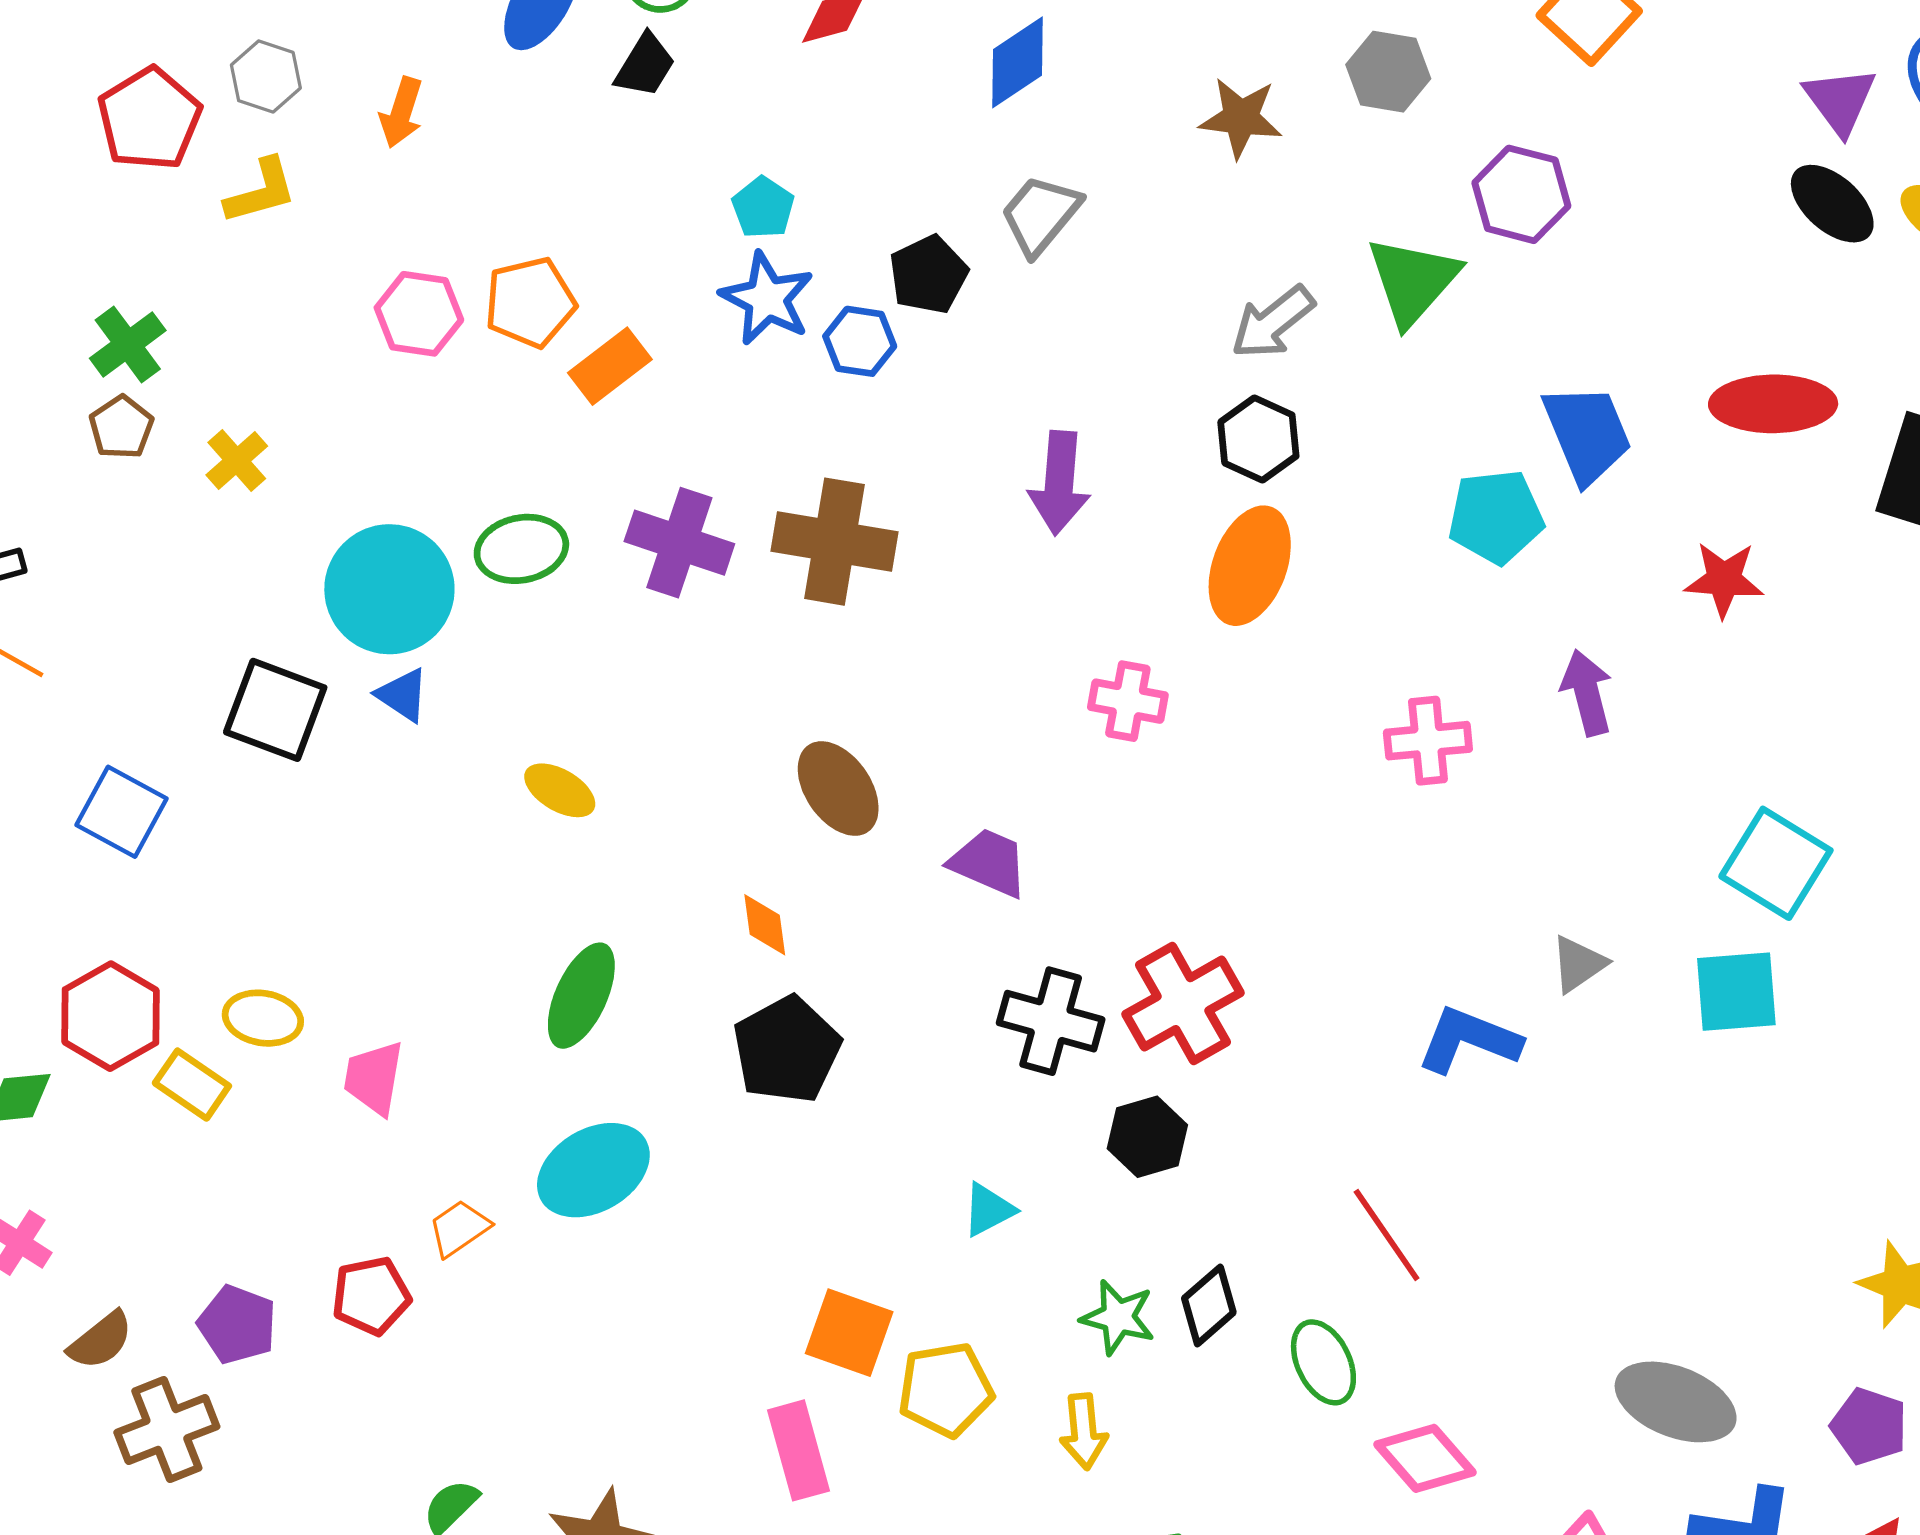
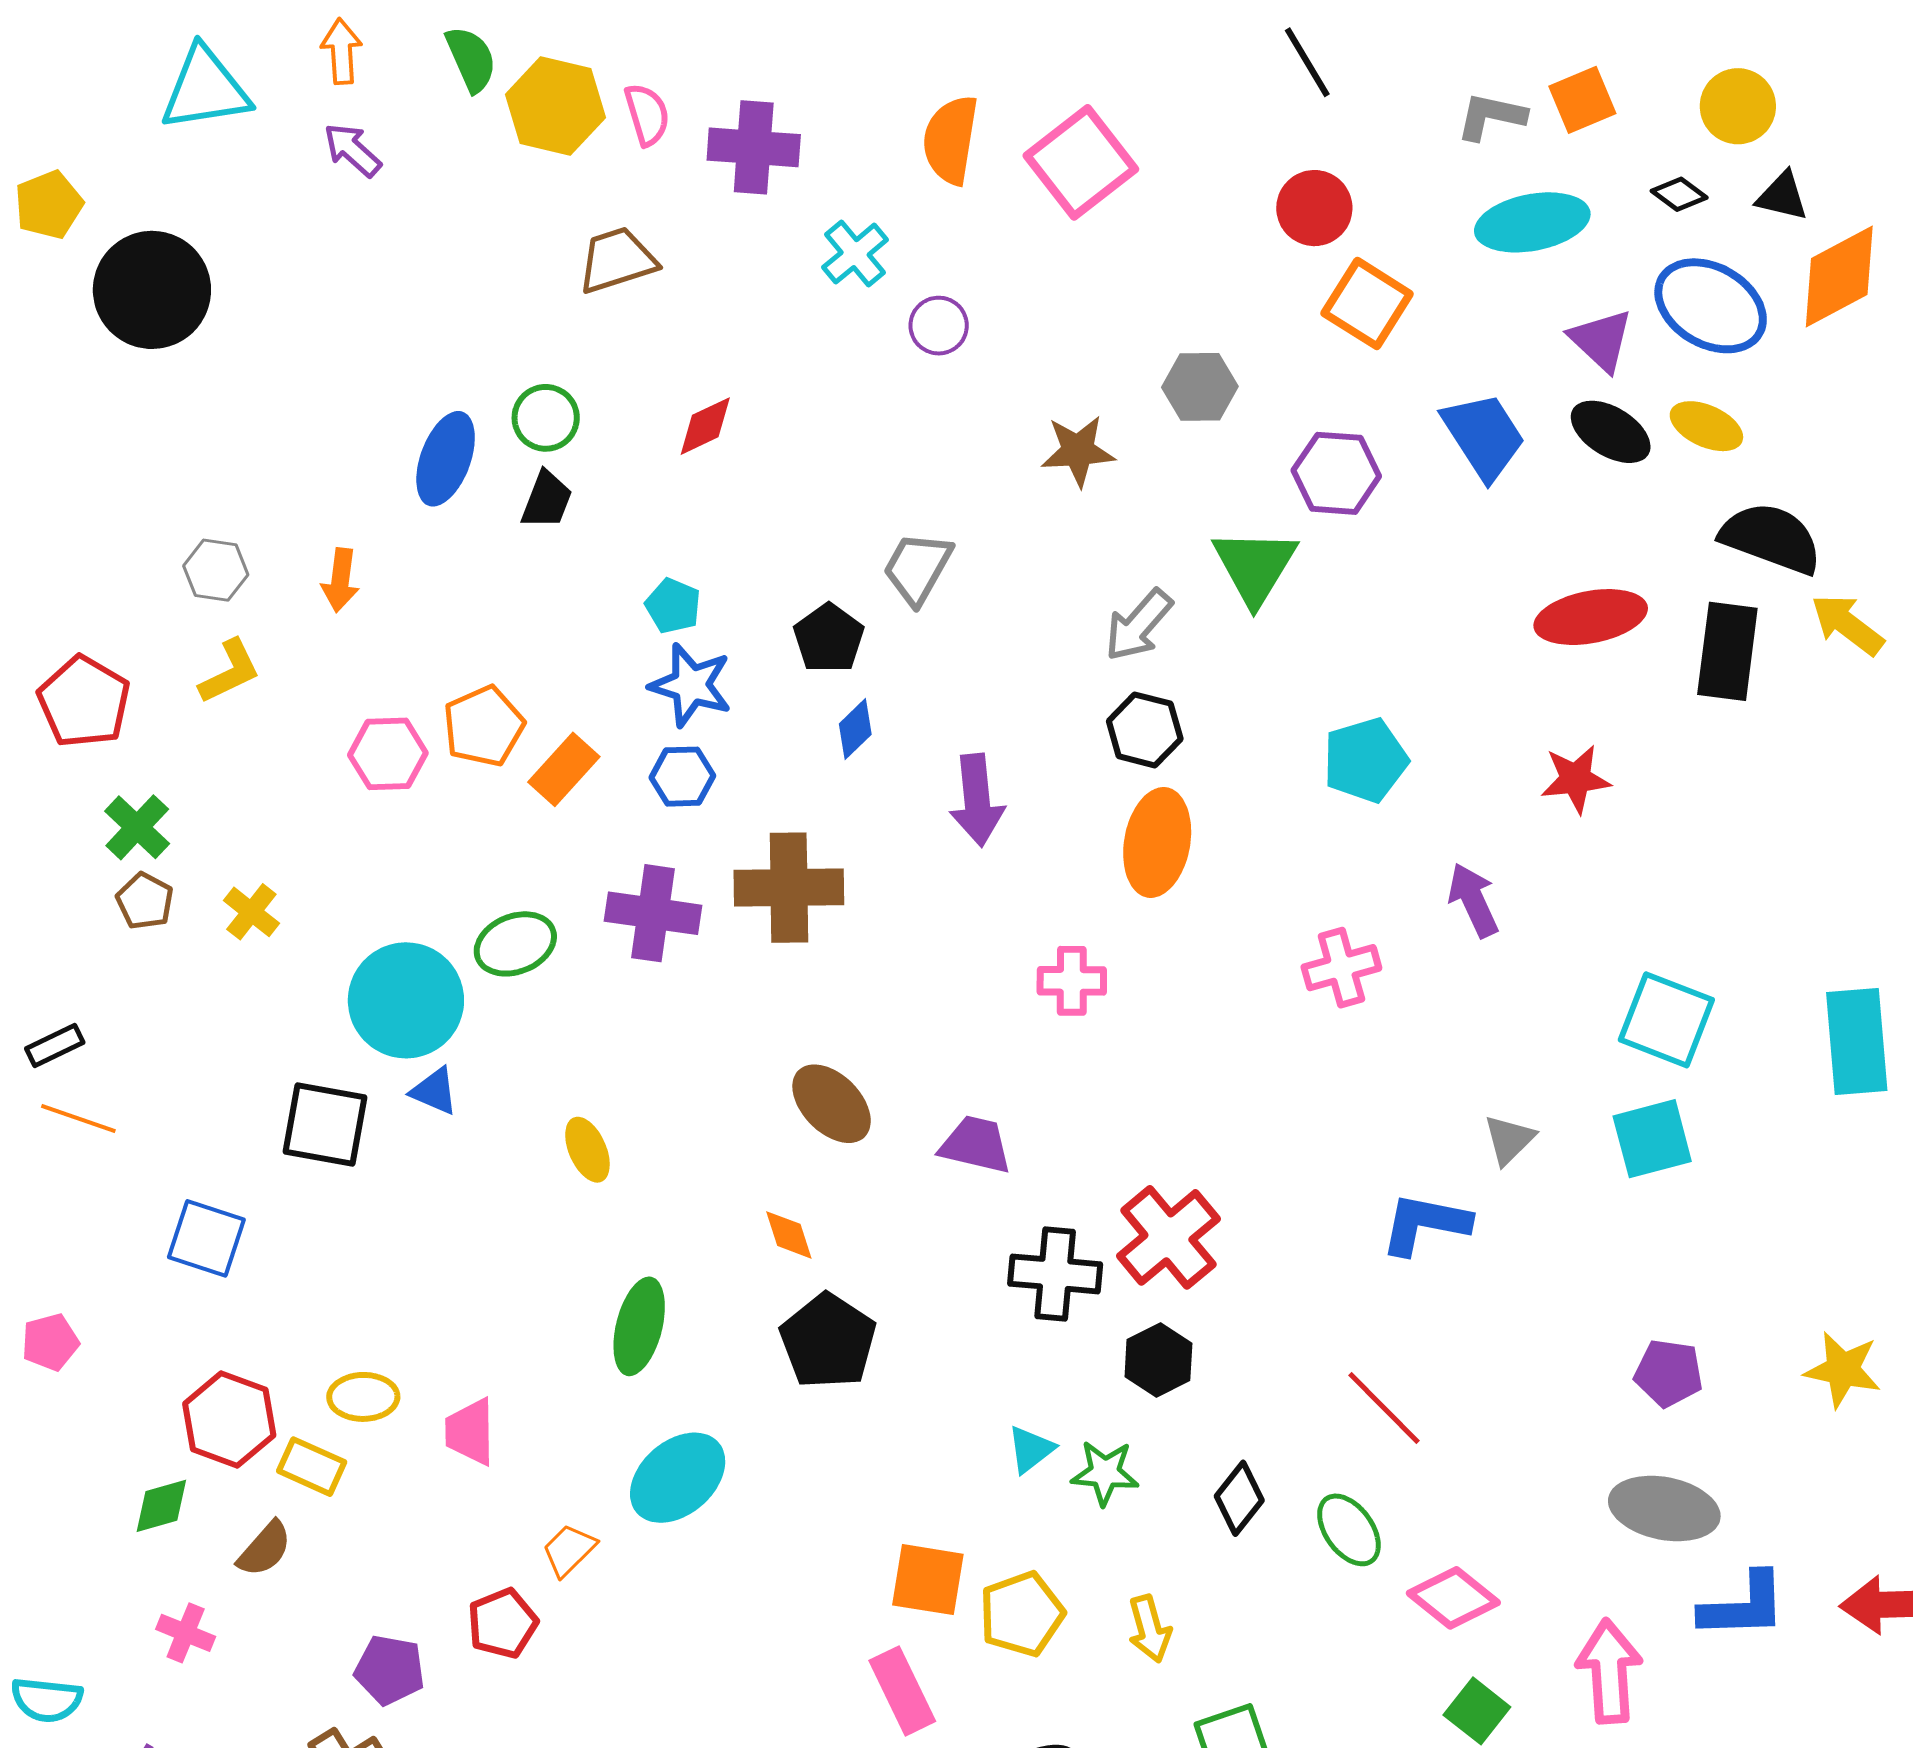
blue diamond: (1017, 62) -> (855, 729), moved, size x0.7
red pentagon: (149, 119) -> (84, 702), moved
blue hexagon: (860, 341) -> (682, 777), moved
blue trapezoid: (1587, 434) -> (1484, 436), moved
yellow ellipse: (560, 790) -> (587, 1150), turned 46
green star: (1118, 1317) -> (1105, 1473), moved
brown semicircle: (101, 1340) -> (265, 1549), moved
purple pentagon: (1869, 1426) -> (1669, 1373), moved

